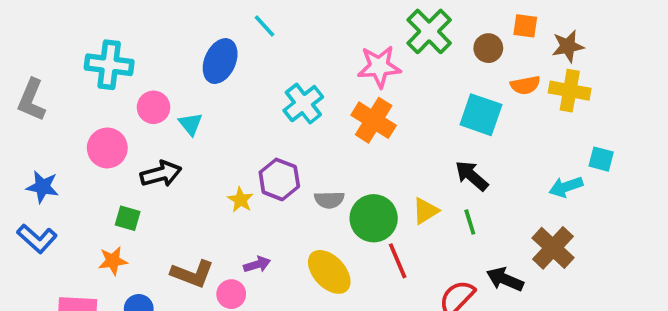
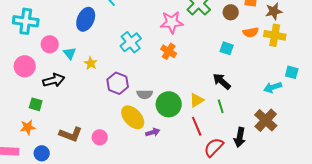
cyan square: (481, 115) -> (227, 48), size x0.6
orange cross: (374, 120) -> (169, 51), size x0.7
yellow star: (240, 200) -> (91, 63), moved
red line: (398, 261) -> (197, 126), moved
purple arrow: (257, 264) -> (153, 132), moved
yellow ellipse: (329, 272) -> (133, 117), moved
black arrow: (505, 279) -> (240, 137), turned -102
pink circle: (231, 294) -> (100, 137), moved

